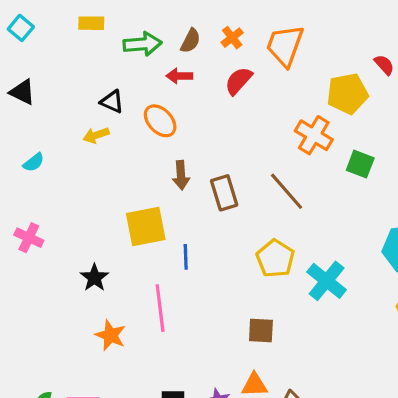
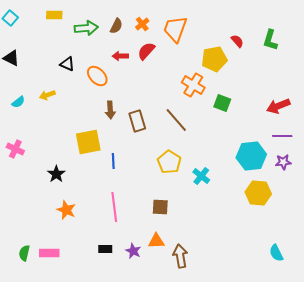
red arrow: (179, 76) -> (120, 56), moved
yellow arrow: (96, 135) -> (47, 95), moved
cyan cross: (327, 281) -> (201, 176), size x0.7
pink line: (160, 308) -> (114, 207), moved

